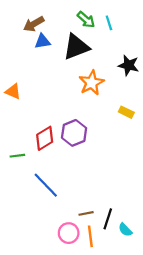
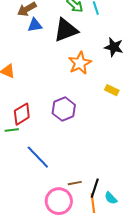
red diamond: (45, 138) -> (22, 114), moved
pink circle: (69, 233) -> (59, 201), size x1.4
orange line: (90, 236) -> (93, 203), moved

